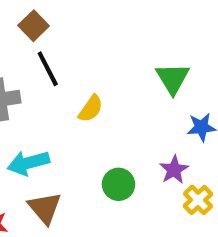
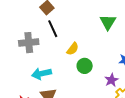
green triangle: (173, 78) -> (108, 22), moved
green circle: (119, 184) -> (85, 66), moved

